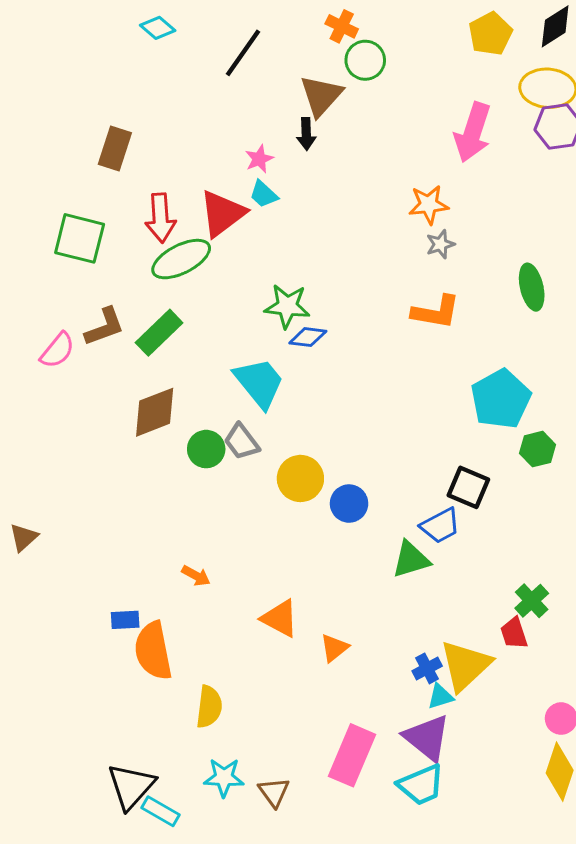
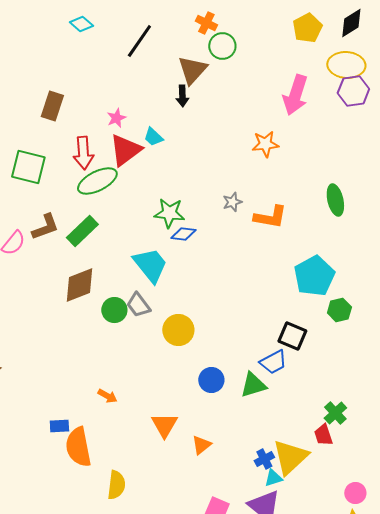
pink star: (259, 159) -> (116, 118), moved
gray star: (440, 244) -> (232, 202), moved
blue circle: (349, 504) -> (211, 380), moved
orange triangle: (280, 618) -> (164, 425), turned 32

